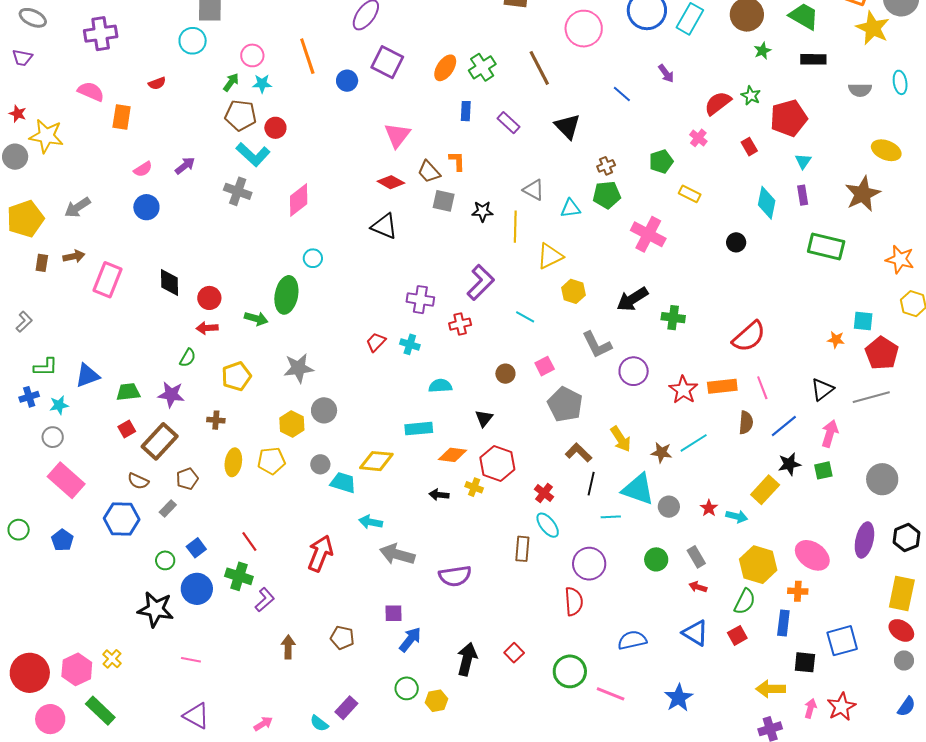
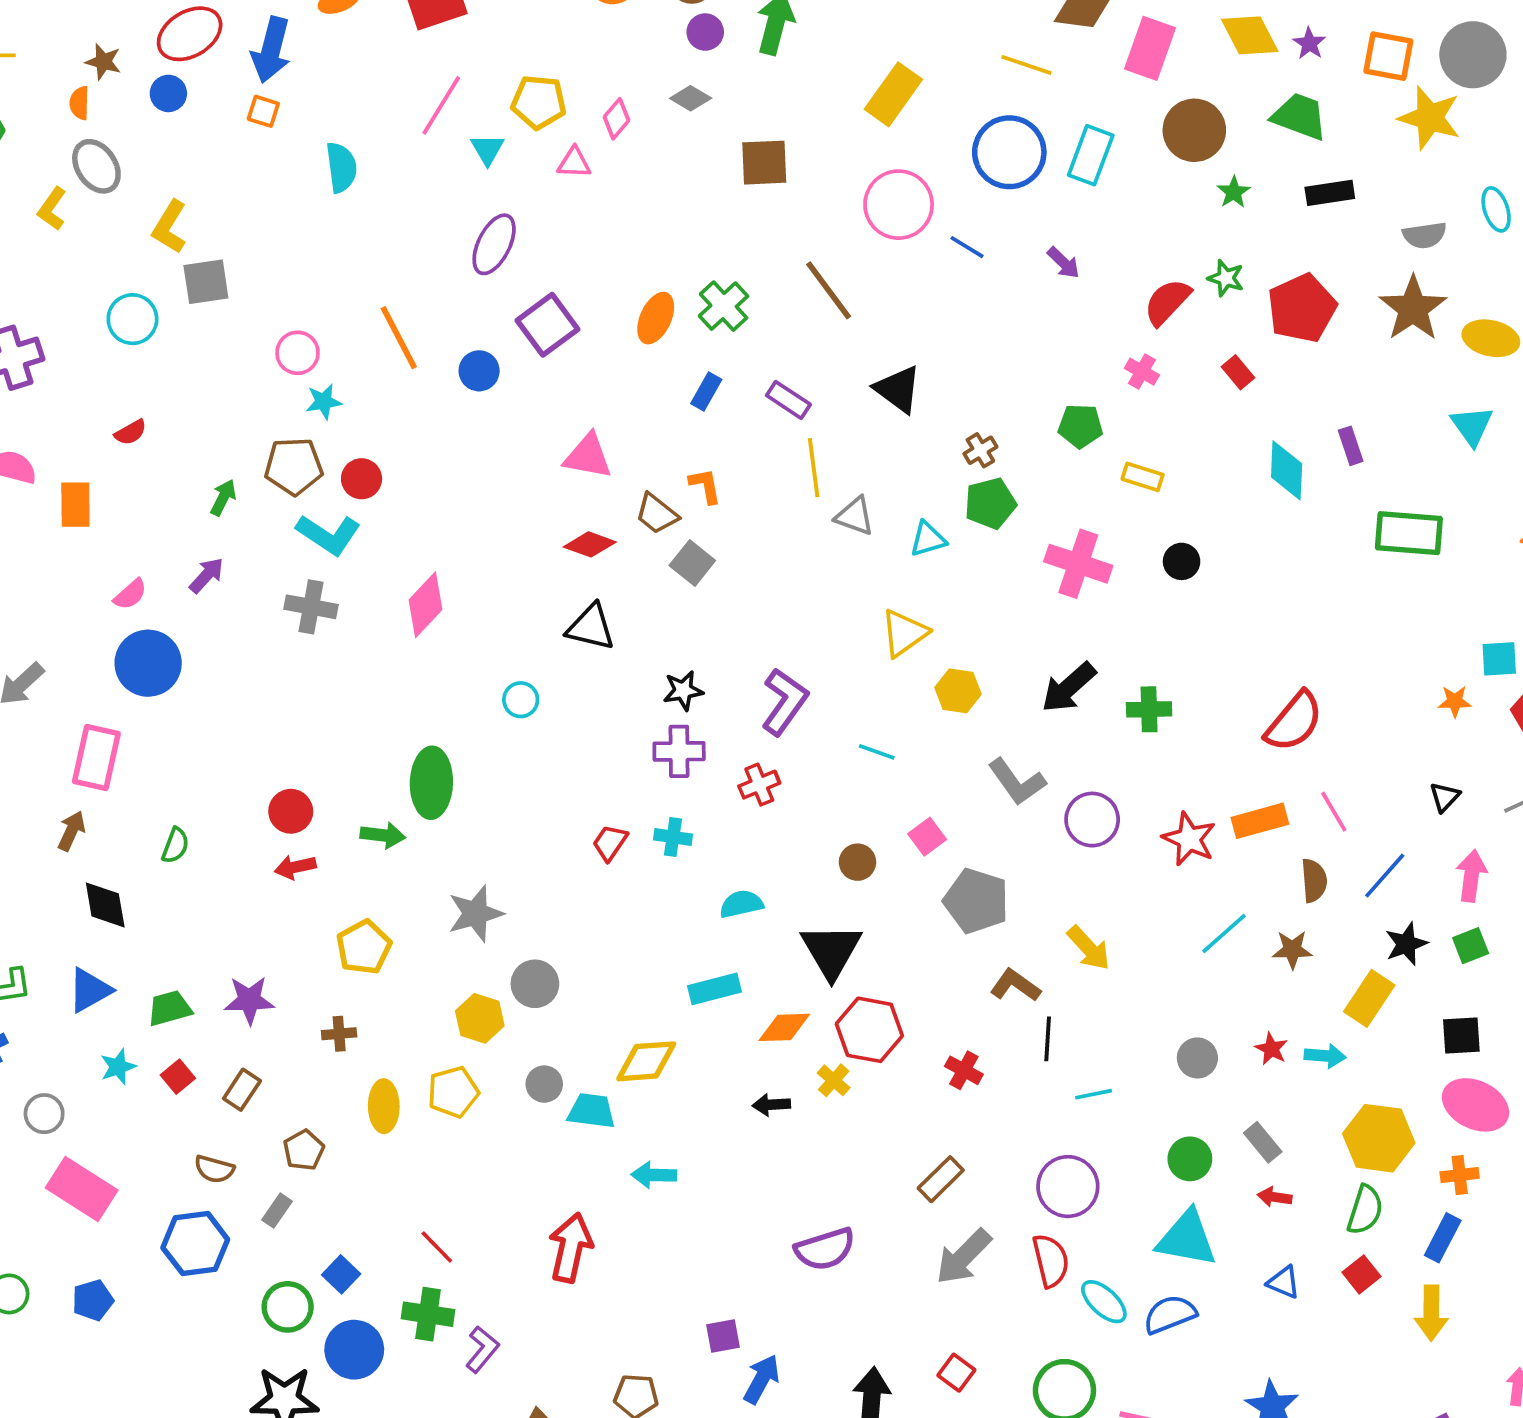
cyan circle: (193, 41) -> (132, 319), moved
purple square: (387, 62) -> (548, 325), turned 36
green arrow: (231, 82) -> (223, 498), moved
blue line: (622, 94) -> (967, 247), moved
blue rectangle: (466, 111) -> (706, 391), turned 36
pink triangle: (397, 135) -> (588, 456), turned -48
green pentagon: (661, 161) -> (1080, 426), turned 30
cyan triangle: (803, 161) -> (1472, 426), moved, size x1.4
brown star: (863, 194) -> (1413, 308), moved
gray square: (444, 201) -> (692, 563), turned 35
blue circle: (146, 207) -> (148, 663), size x1.4
black star: (482, 211) -> (683, 691), moved
yellow line: (515, 227) -> (814, 468), moved
black circle: (736, 242) -> (1182, 561), moved
brown arrow: (74, 256) -> (72, 831), moved, turned -45
cyan circle: (313, 258) -> (521, 700), moved
pink rectangle: (108, 280) -> (96, 758), moved
black diamond: (170, 282) -> (105, 905), moved
green semicircle: (188, 358) -> (175, 845), moved
black triangle: (822, 389) -> (1445, 797), size x0.7
cyan star: (59, 405) -> (118, 1067), moved
black triangle: (484, 418) -> (831, 951), size x1.8
brown rectangle: (160, 441) -> (242, 1090), size x0.6
brown star: (662, 453) -> (1292, 950), moved
yellow cross: (474, 487) -> (834, 1080), turned 30
cyan triangle: (638, 489) -> (1187, 1238), moved
cyan ellipse: (548, 525) -> (1104, 1302), moved
blue pentagon: (62, 540) -> (93, 1300), turned 30
brown rectangle: (522, 549) -> (941, 1179), turned 50
gray arrow: (397, 554) -> (964, 1257), moved, turned -52
green circle: (165, 560) -> (288, 1307), size x1.4
blue rectangle: (783, 623) -> (1443, 1238), turned 30
blue triangle: (695, 633) -> (1284, 1282), size x0.7
black square: (805, 662) -> (1461, 1035), moved
yellow arrow: (771, 689) -> (1431, 1313), moved, turned -80

